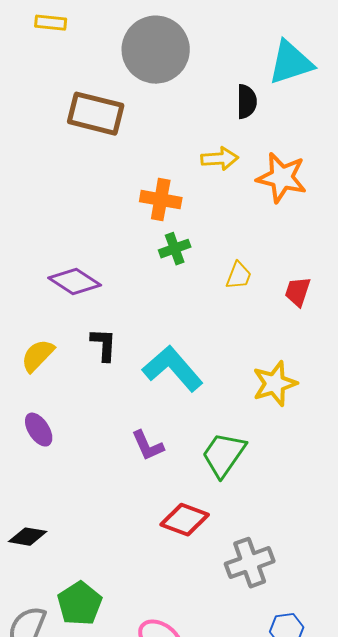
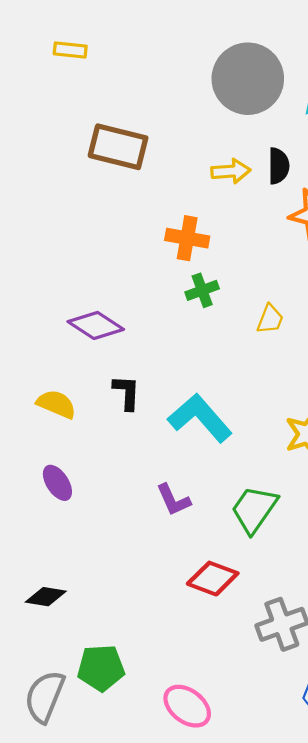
gray circle: (156, 50) -> (248, 79), moved
black semicircle: (247, 102) -> (279, 166), moved
yellow arrow: (220, 159) -> (231, 171), moved
yellow semicircle: (38, 356) -> (56, 404), turned 69
green pentagon: (80, 604) -> (101, 668), turned 30

